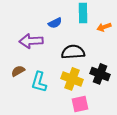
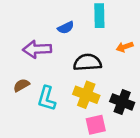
orange arrow: (104, 27) -> (125, 47), moved
black cross: (100, 74) -> (122, 102), moved

